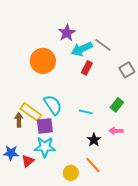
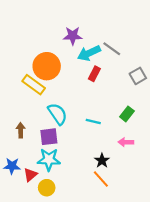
purple star: (67, 33) -> (73, 36), turned 30
yellow rectangle: (31, 112) -> (34, 85), moved
black star: (94, 140) -> (102, 161), moved
yellow circle: (71, 173) -> (47, 188), moved

